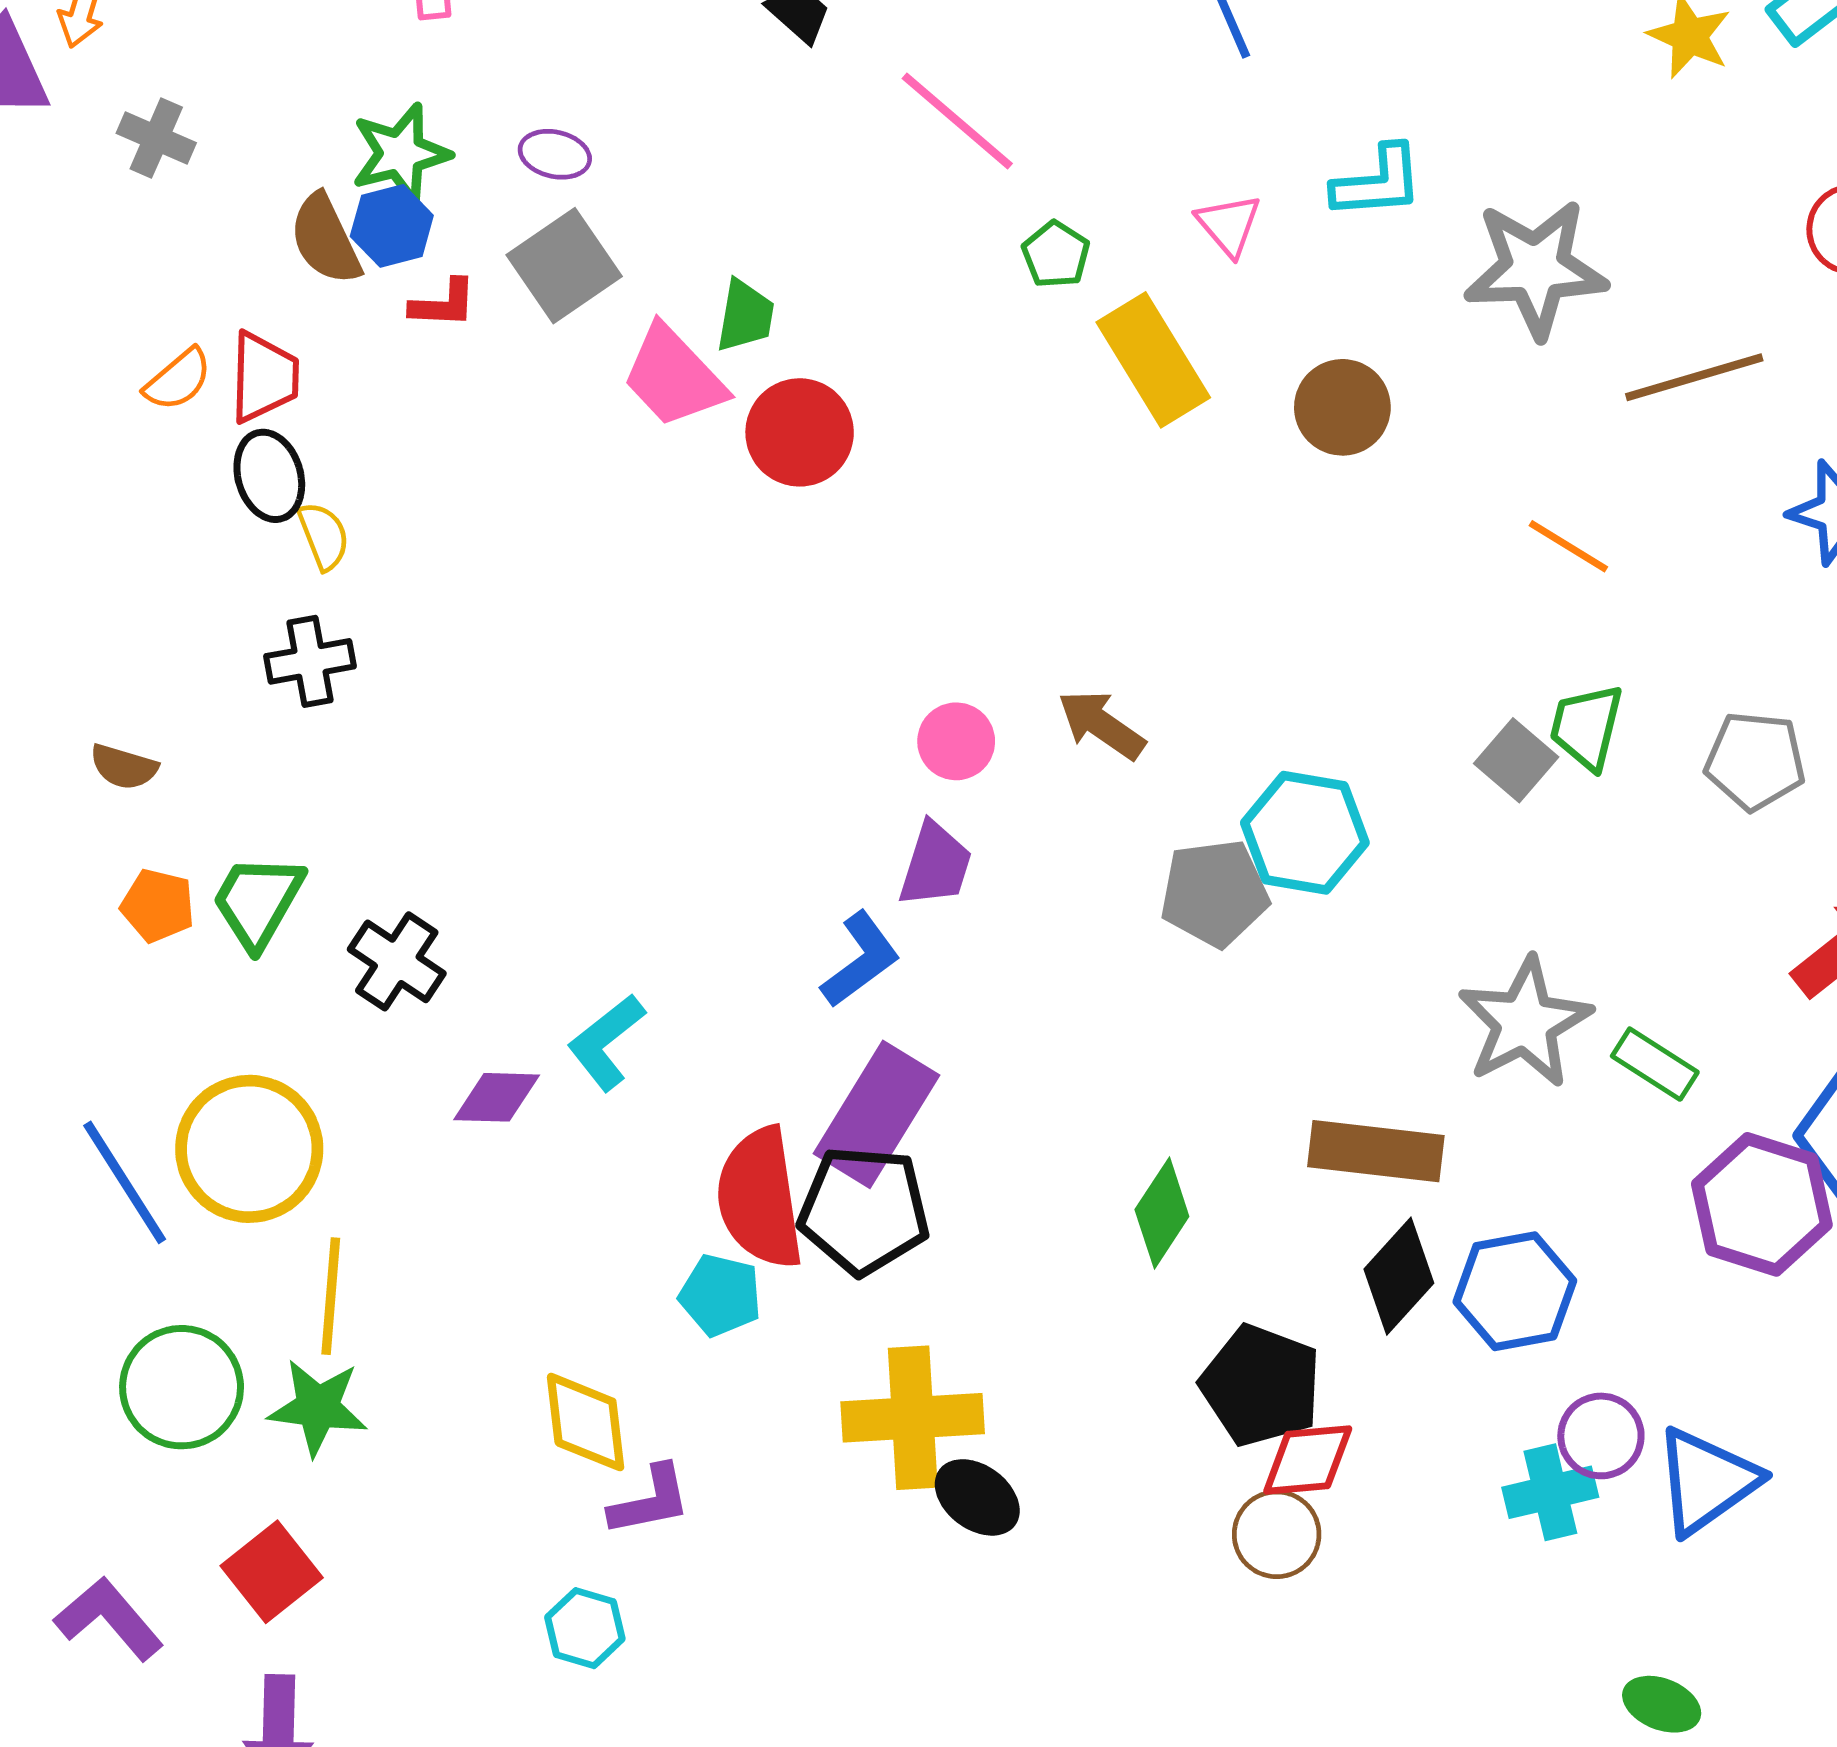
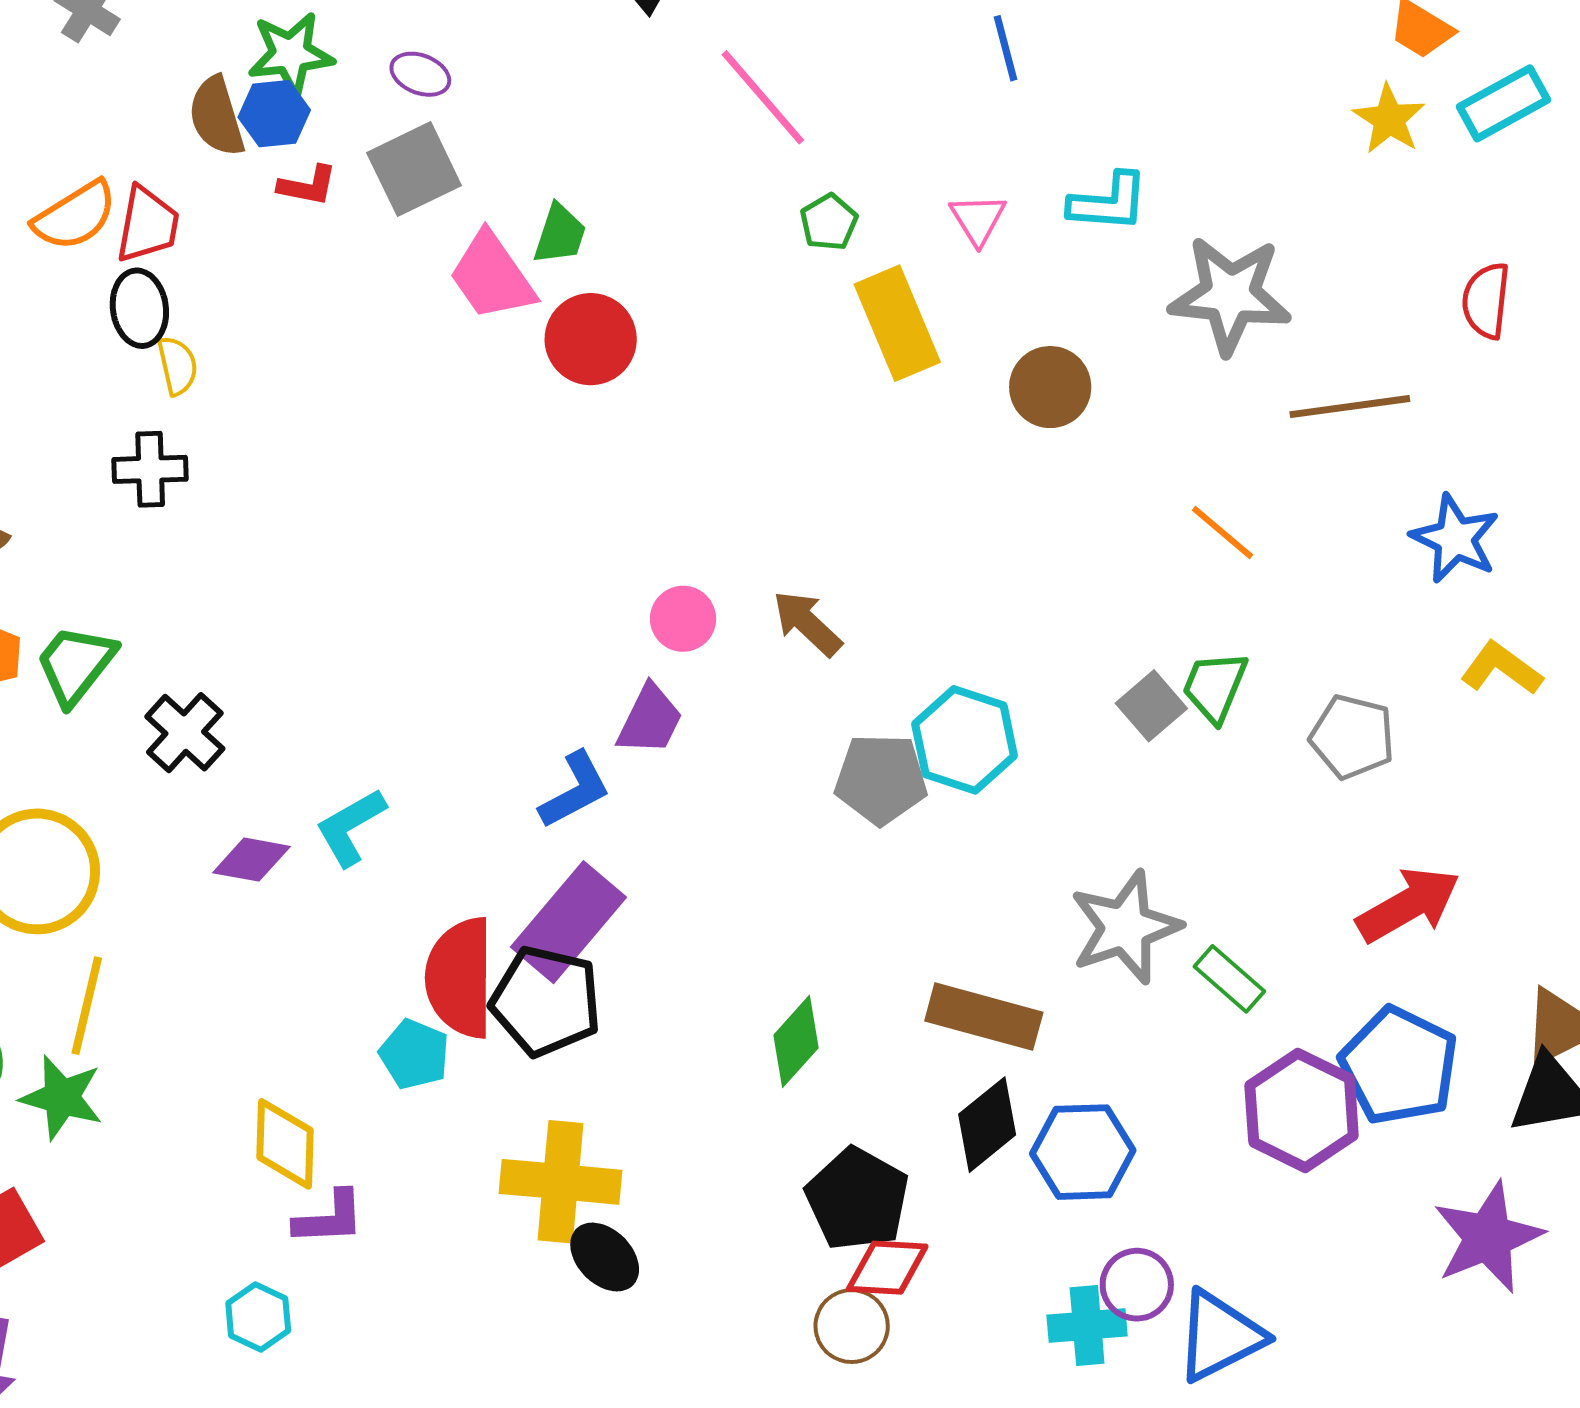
orange semicircle: (178, 380) -> (75, 216), size x1.4

